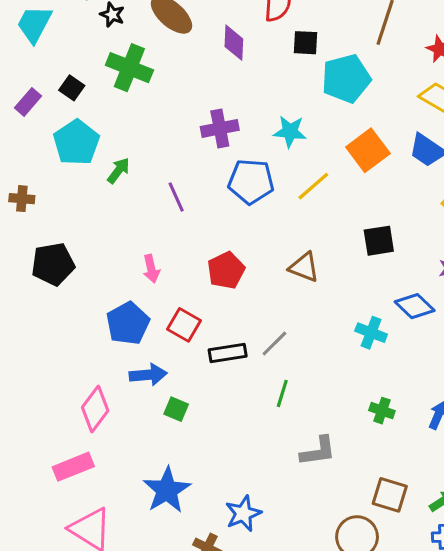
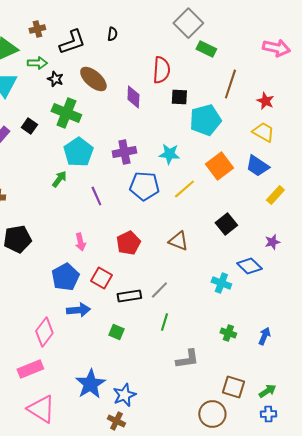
cyan pentagon: (76, 142) -> (78, 152), moved
black square: (379, 241) -> (226, 224), turned -30
green square: (176, 409) -> (116, 332), moved
blue star: (243, 513) -> (124, 395), moved

